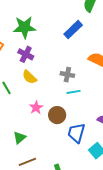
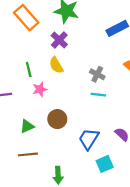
pink star: (36, 107) -> (40, 89), moved
brown circle: (57, 115) -> (57, 119), moved

